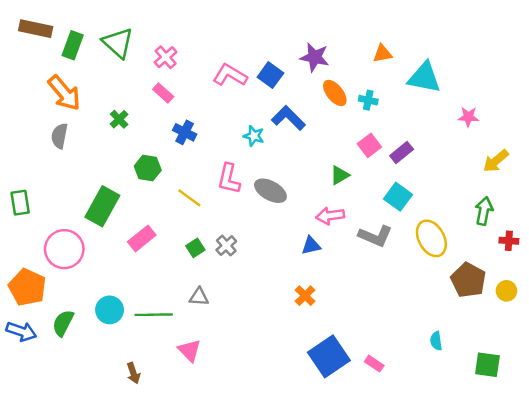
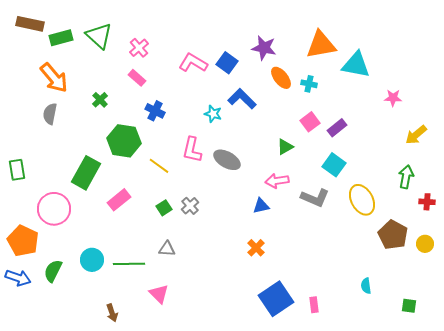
green rectangle: (73, 45) -> (61, 38), turned 55
orange triangle: (383, 54) -> (321, 45), size x1.8
green hexagon: (148, 168) -> (124, 141), size x1.5
pink rectangle: (374, 364) -> (314, 305), turned 49
green square: (487, 365) -> (409, 306), size x0.7

